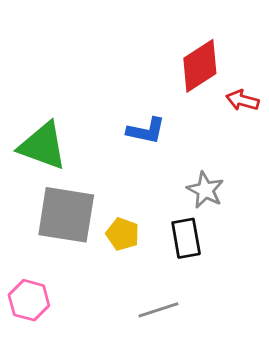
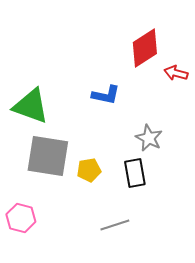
yellow pentagon: (123, 234) -> (89, 170), turned -30

